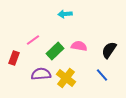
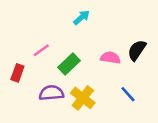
cyan arrow: (65, 14) -> (82, 18), turned 144
pink semicircle: (79, 46) -> (110, 58), moved
black semicircle: (109, 50) -> (137, 50), moved

